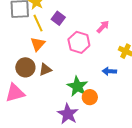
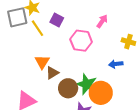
orange triangle: (38, 44) -> (42, 62), moved
brown circle: (25, 67) -> (68, 88), moved
orange circle: (90, 97) -> (101, 93), size x1.5

